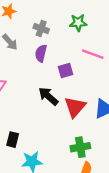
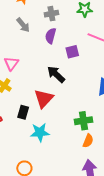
gray cross: (41, 29) -> (51, 14), turned -32
red triangle: (75, 107) -> (44, 99), moved

